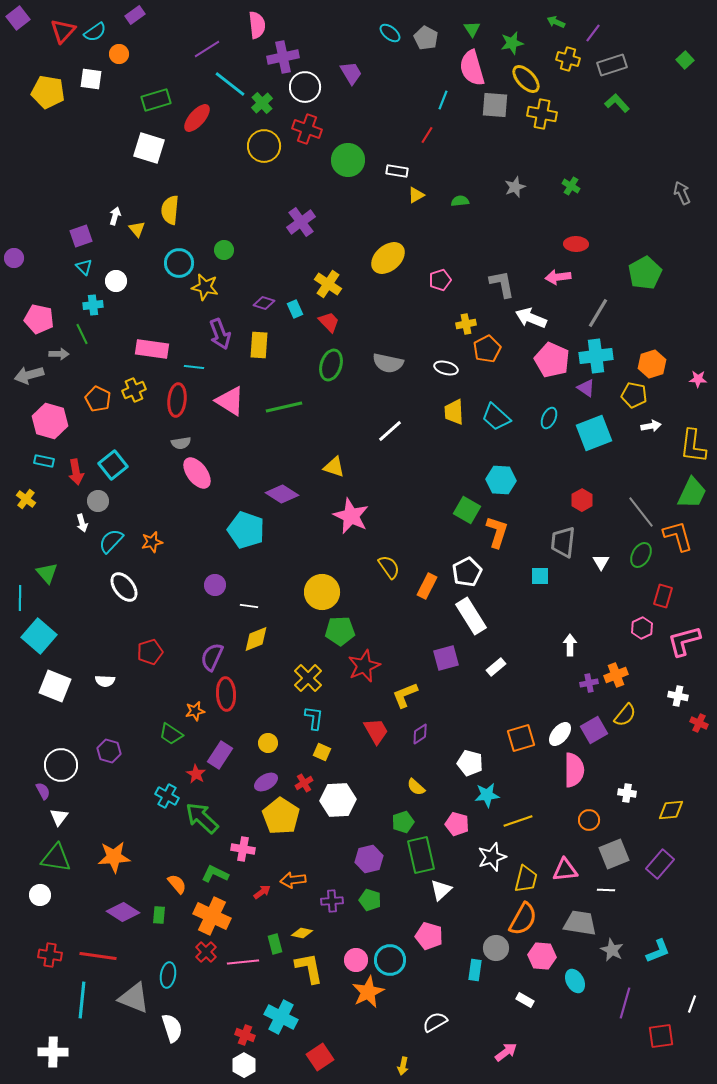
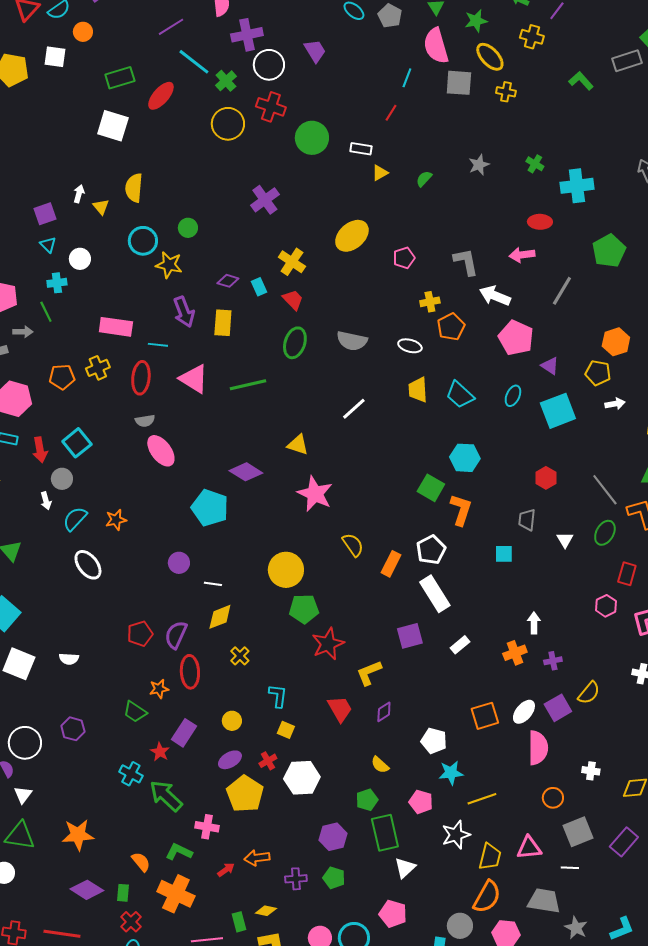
gray rectangle: (612, 65) -> (627, 61), moved
yellow cross: (542, 114) -> (506, 92), size x0.7
green semicircle: (460, 201) -> (424, 179), turned -42
cyan cross: (596, 356) -> (577, 186), moved
orange pentagon: (98, 399) -> (62, 377), turned -30
gray trapezoid: (563, 542) -> (527, 520), size x0.7
red pentagon: (150, 652) -> (140, 634), moved
orange cross: (616, 675) -> (515, 653), moved
yellow cross: (308, 678) -> (240, 656), moved, size x0.7
red cross: (206, 952) -> (131, 922), moved

